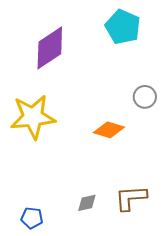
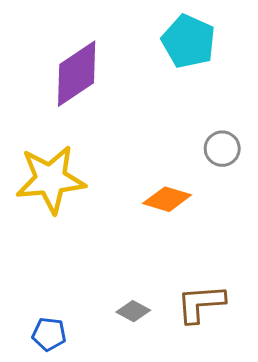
gray diamond: (87, 203) -> (133, 311), turned 40

